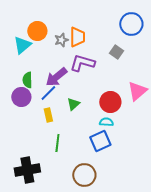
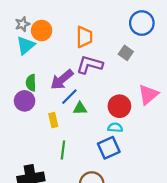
gray star: (61, 40) -> (22, 24), moved
blue line: (48, 93) -> (69, 97), moved
green triangle: (73, 104) -> (80, 108), turned 40

